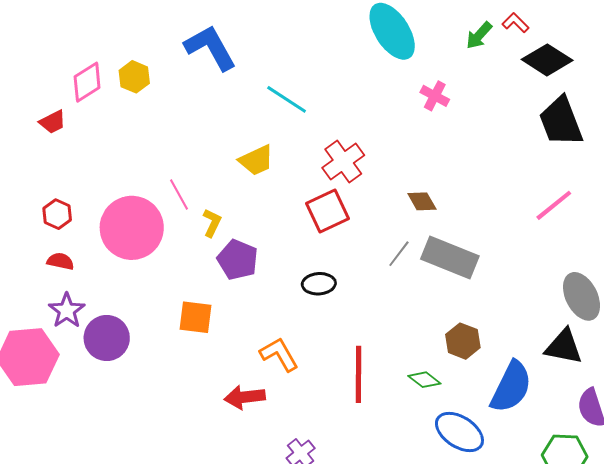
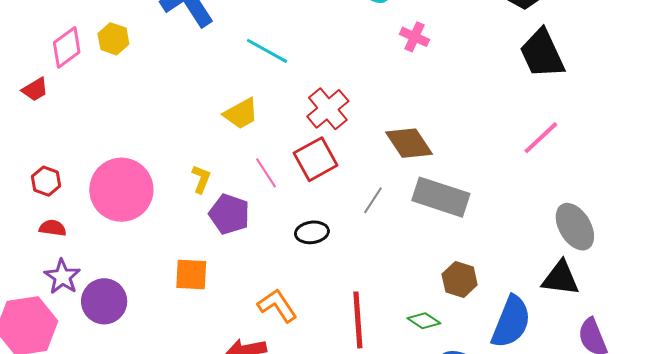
pink line: (179, 195) -> (266, 173), moved
brown diamond: (422, 201) -> (409, 143), size x1.6
gray line: (399, 254) -> (373, 200), moved

